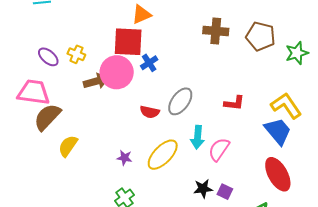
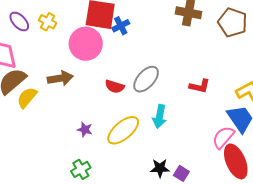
blue cross: (149, 63) -> (121, 26), moved
brown arrow: (96, 81) -> (60, 78), moved
yellow semicircle: (68, 146) -> (27, 98), moved
pink semicircle: (219, 149) -> (223, 137), moved

